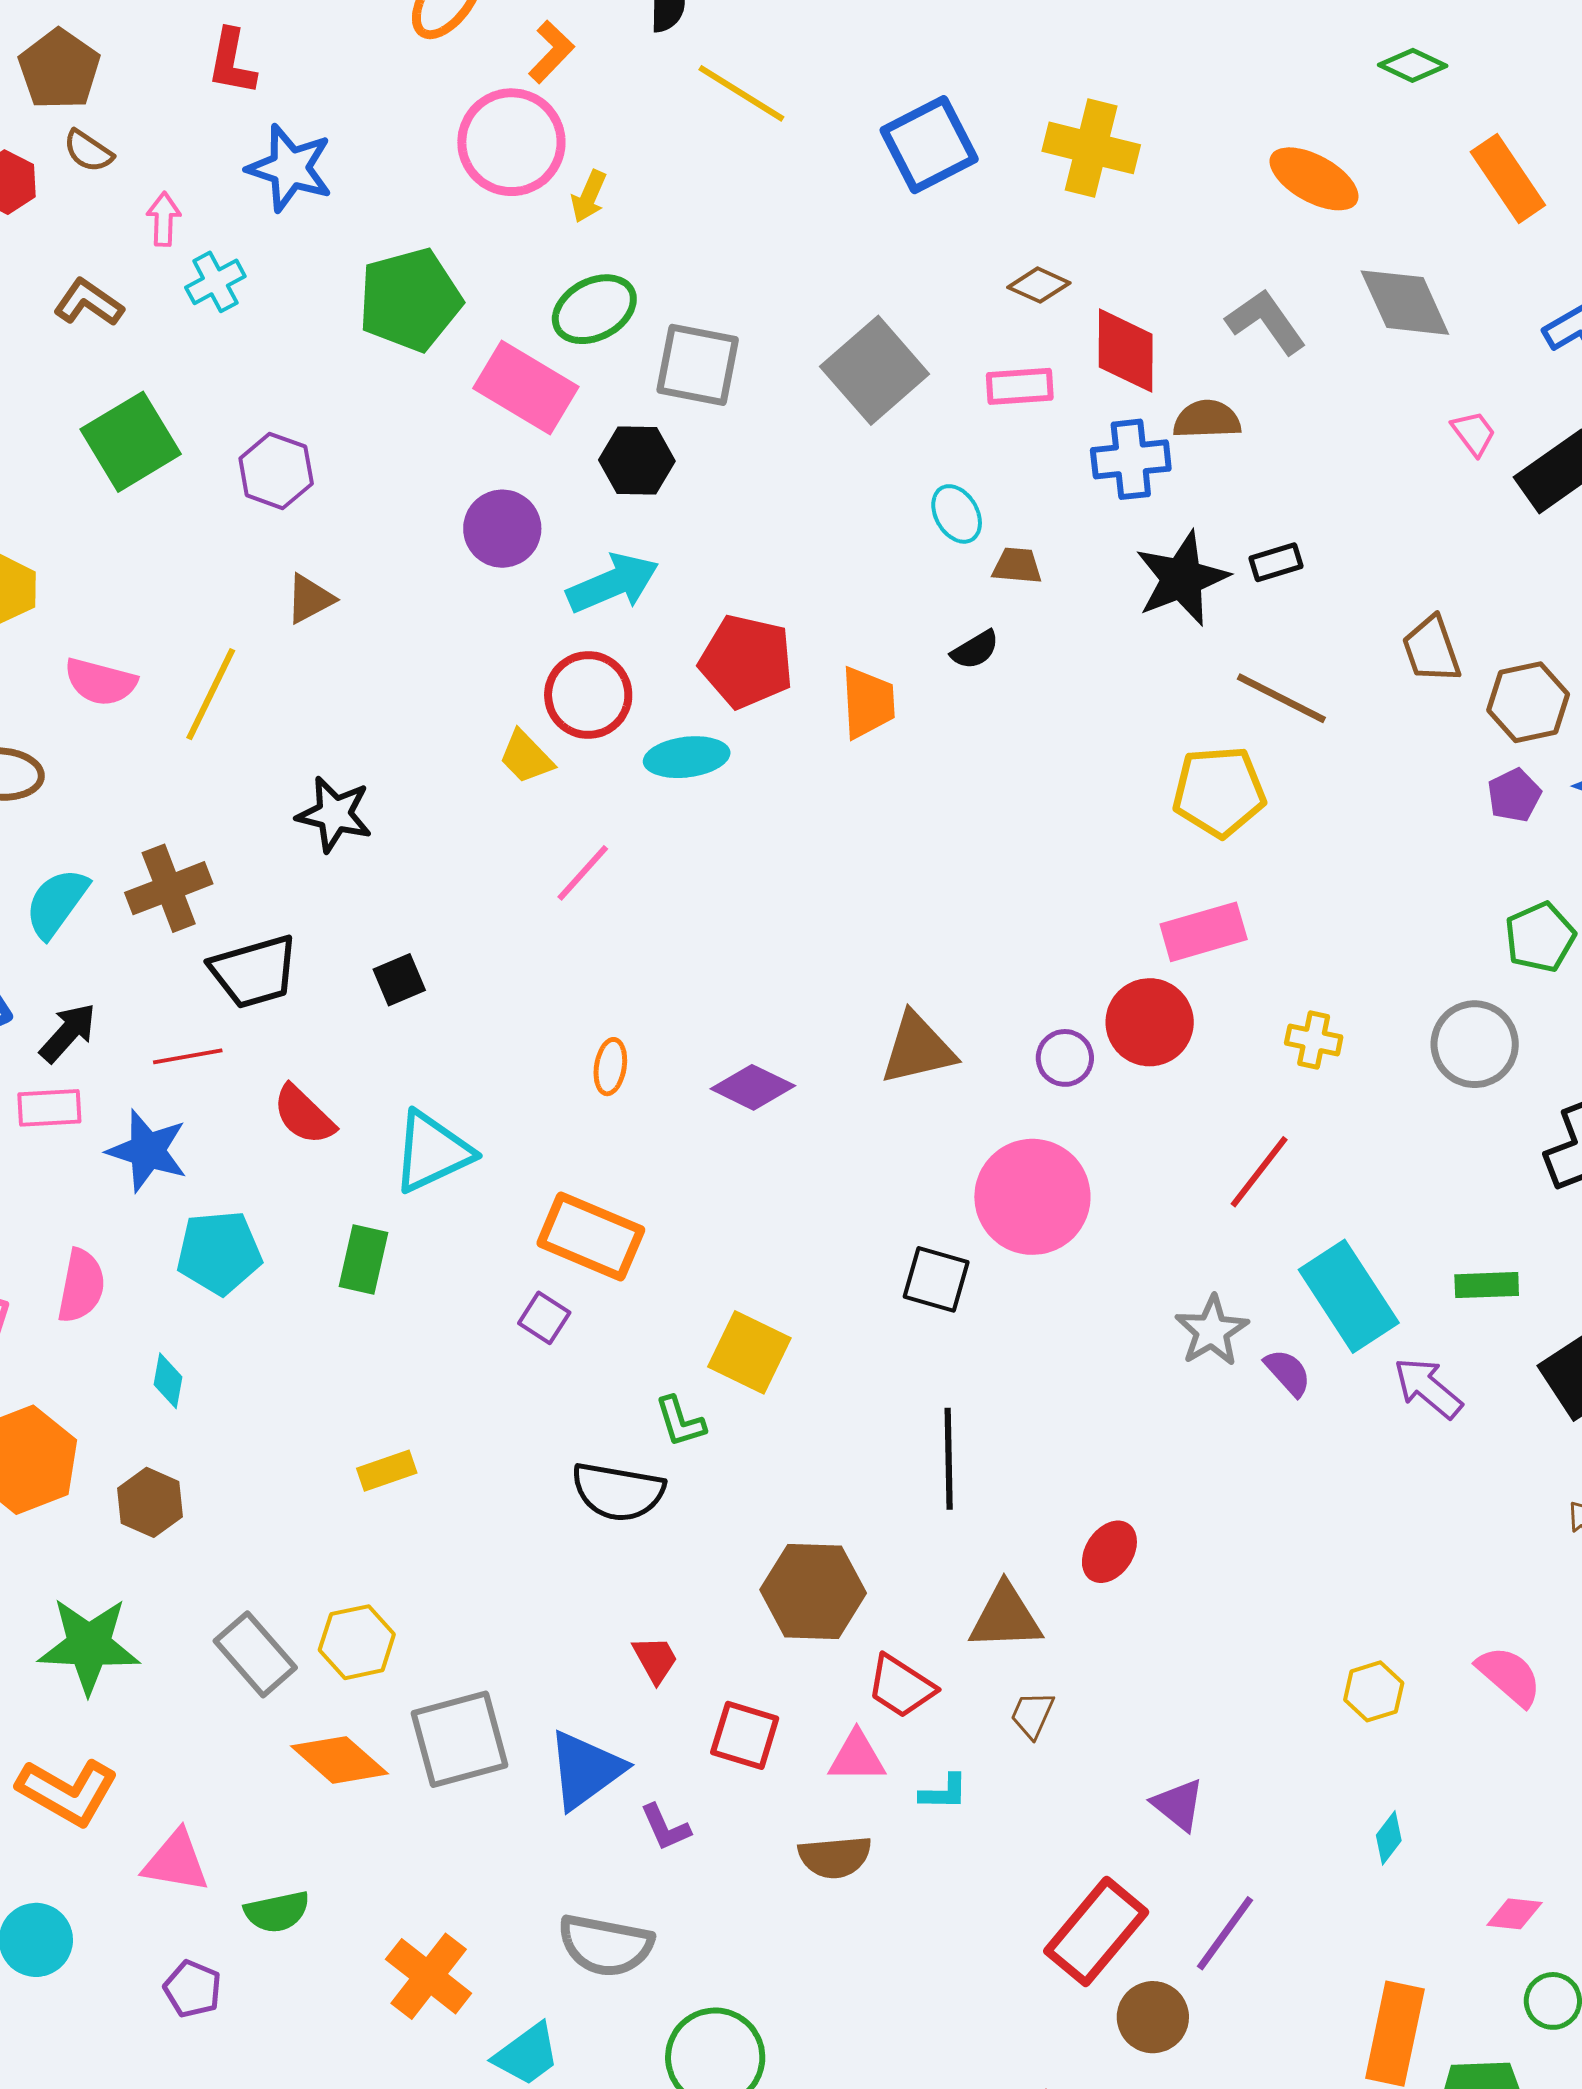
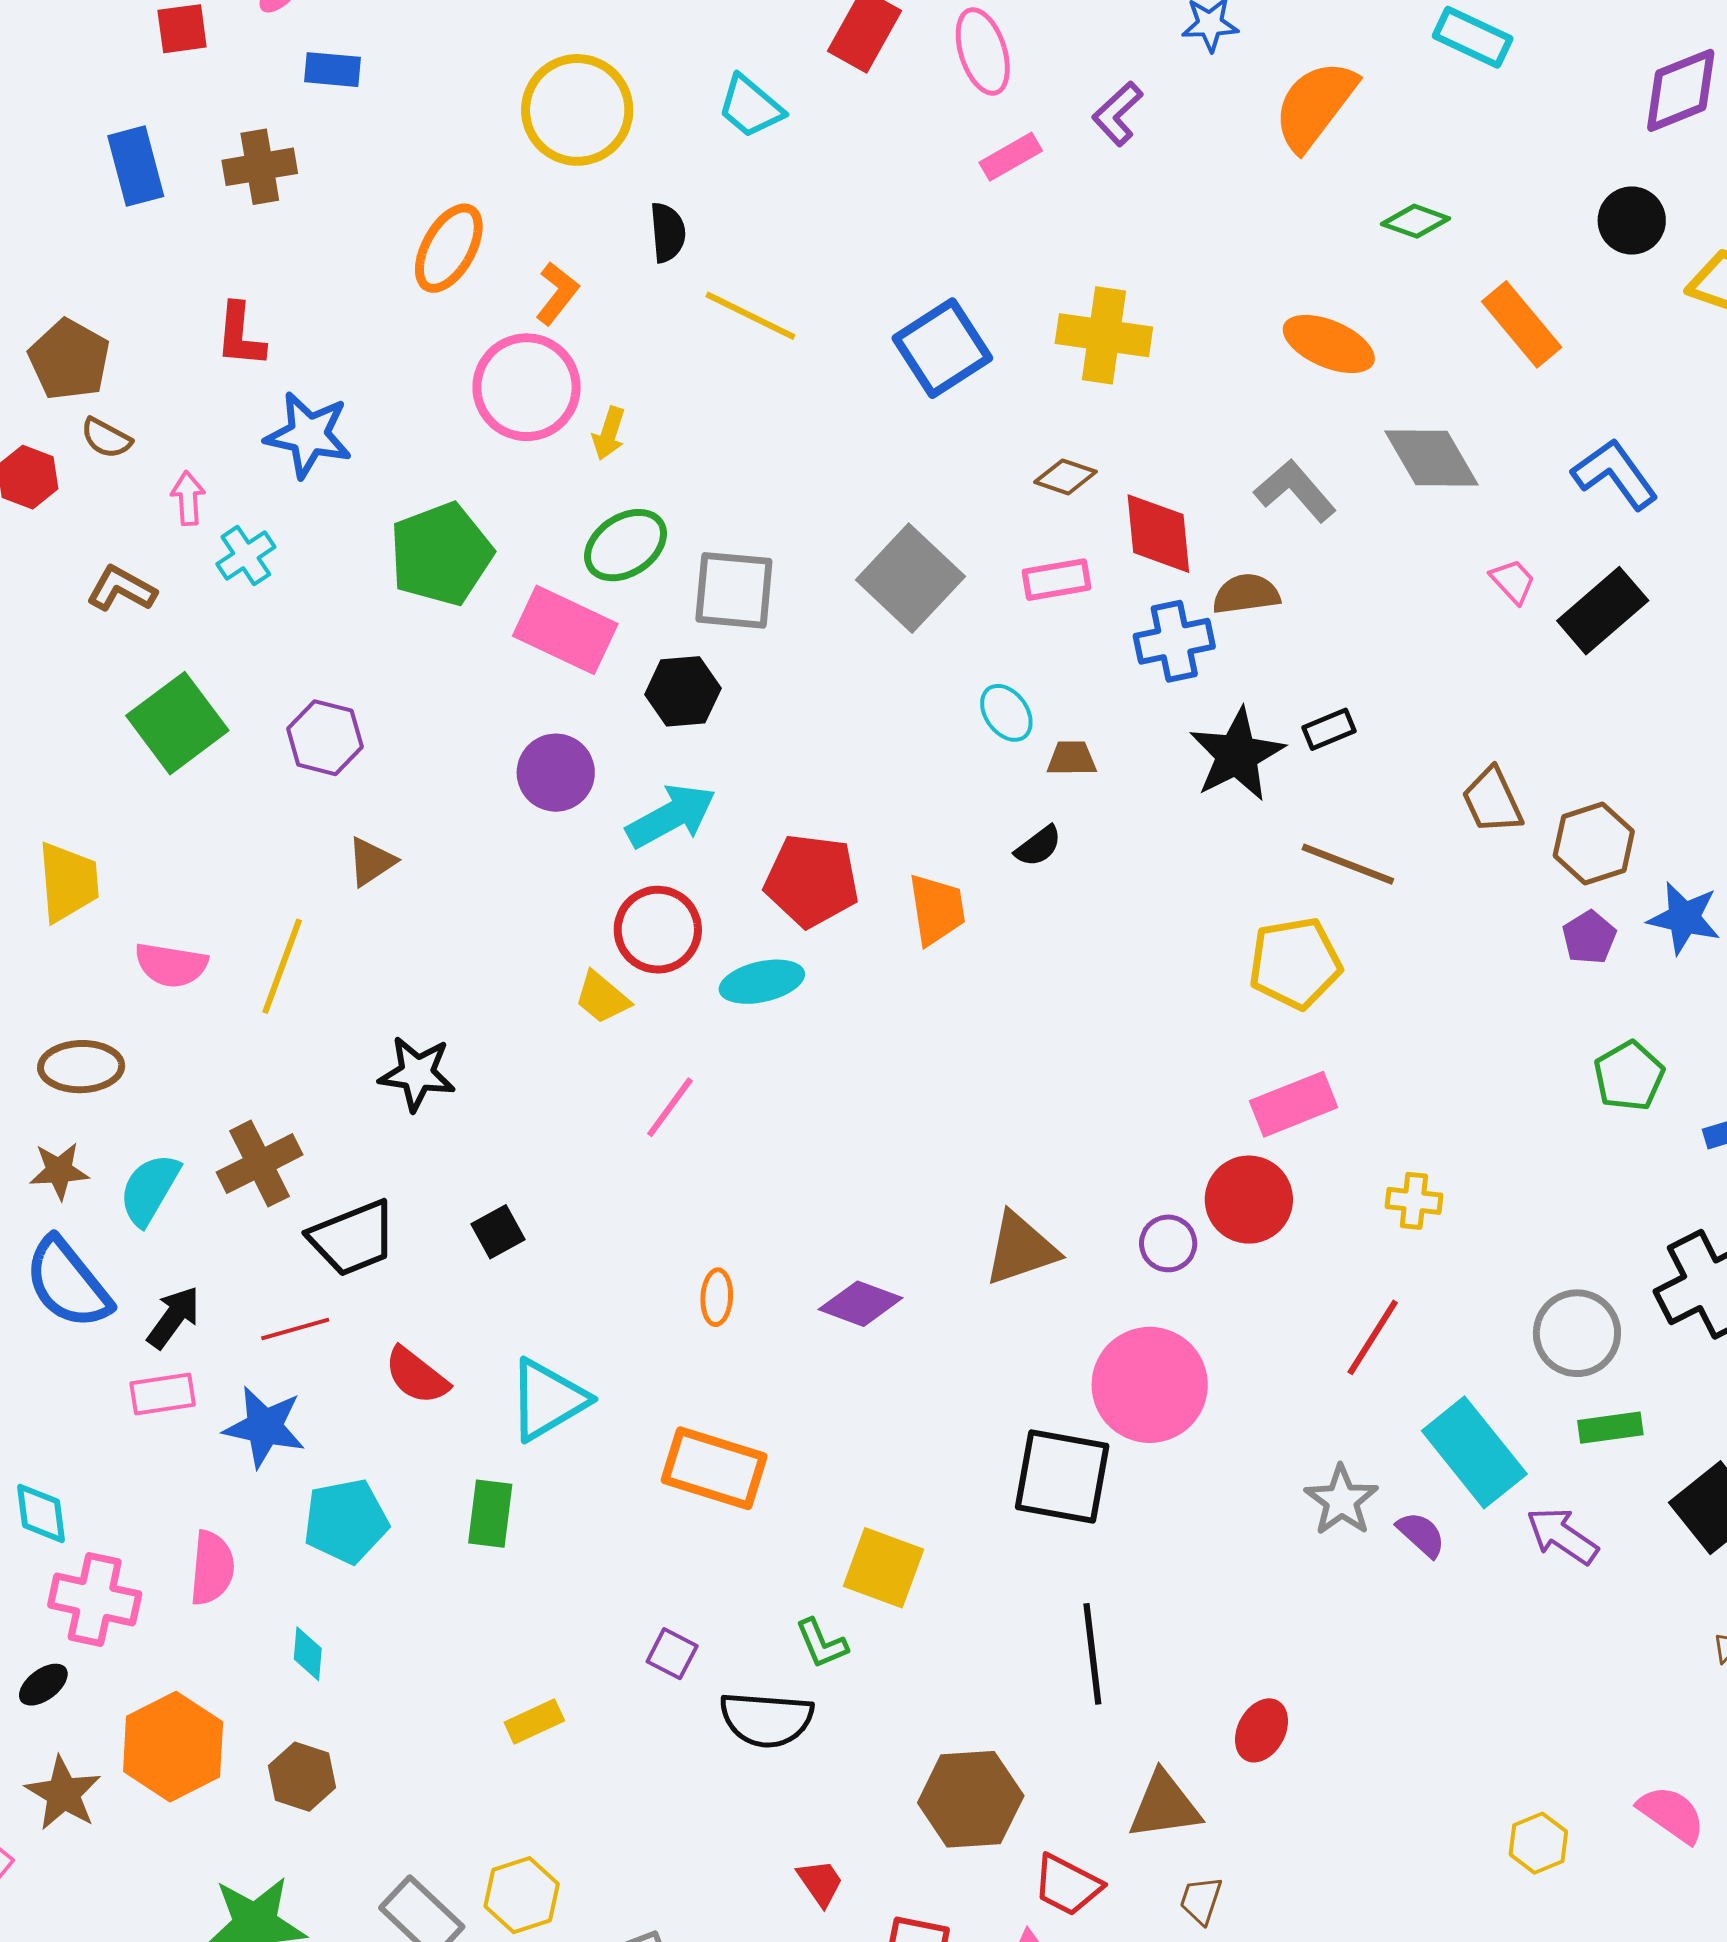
gray circle: (1475, 1044) -> (1577, 1333), moved
black square: (936, 1279) -> (1062, 1477), size x1.5
purple square: (544, 1318) -> (672, 1654), moved

